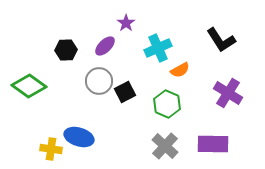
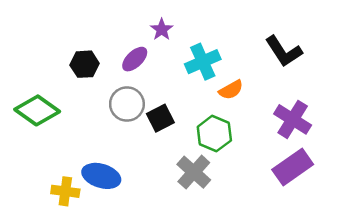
purple rectangle: (213, 144) -> (293, 167), moved, turned -36
gray cross: (165, 146) -> (194, 172), moved

